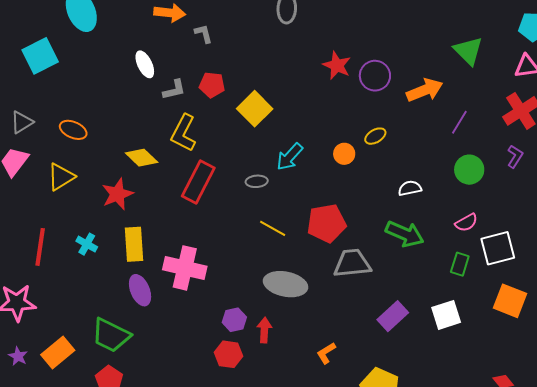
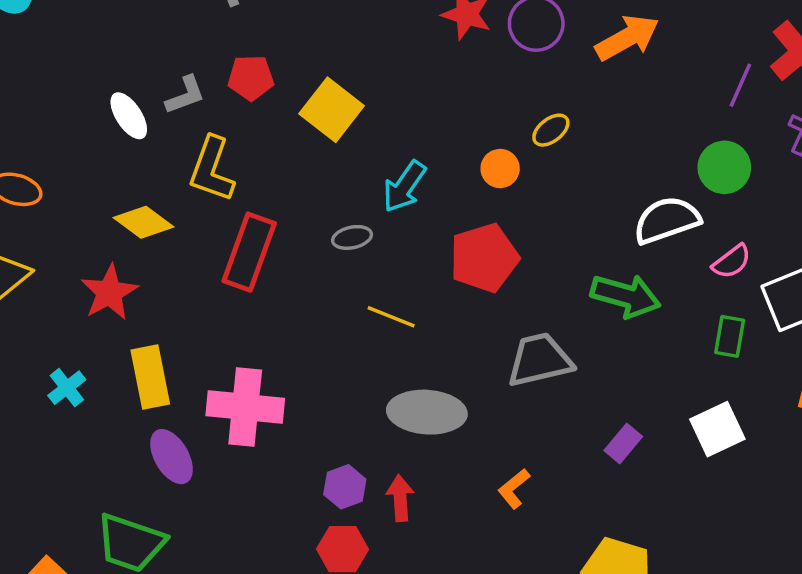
white ellipse: (145, 64) -> (129, 116), moved
purple line: (459, 122) -> (740, 85), moved
white semicircle: (410, 188) -> (667, 220), moved, size x1.6
red pentagon: (326, 223) -> (484, 258), moved
cyan cross: (87, 244) -> (67, 388), turned 30
purple rectangle: (393, 316) -> (623, 444), size x0.7
orange L-shape: (326, 353) -> (514, 489), moved

